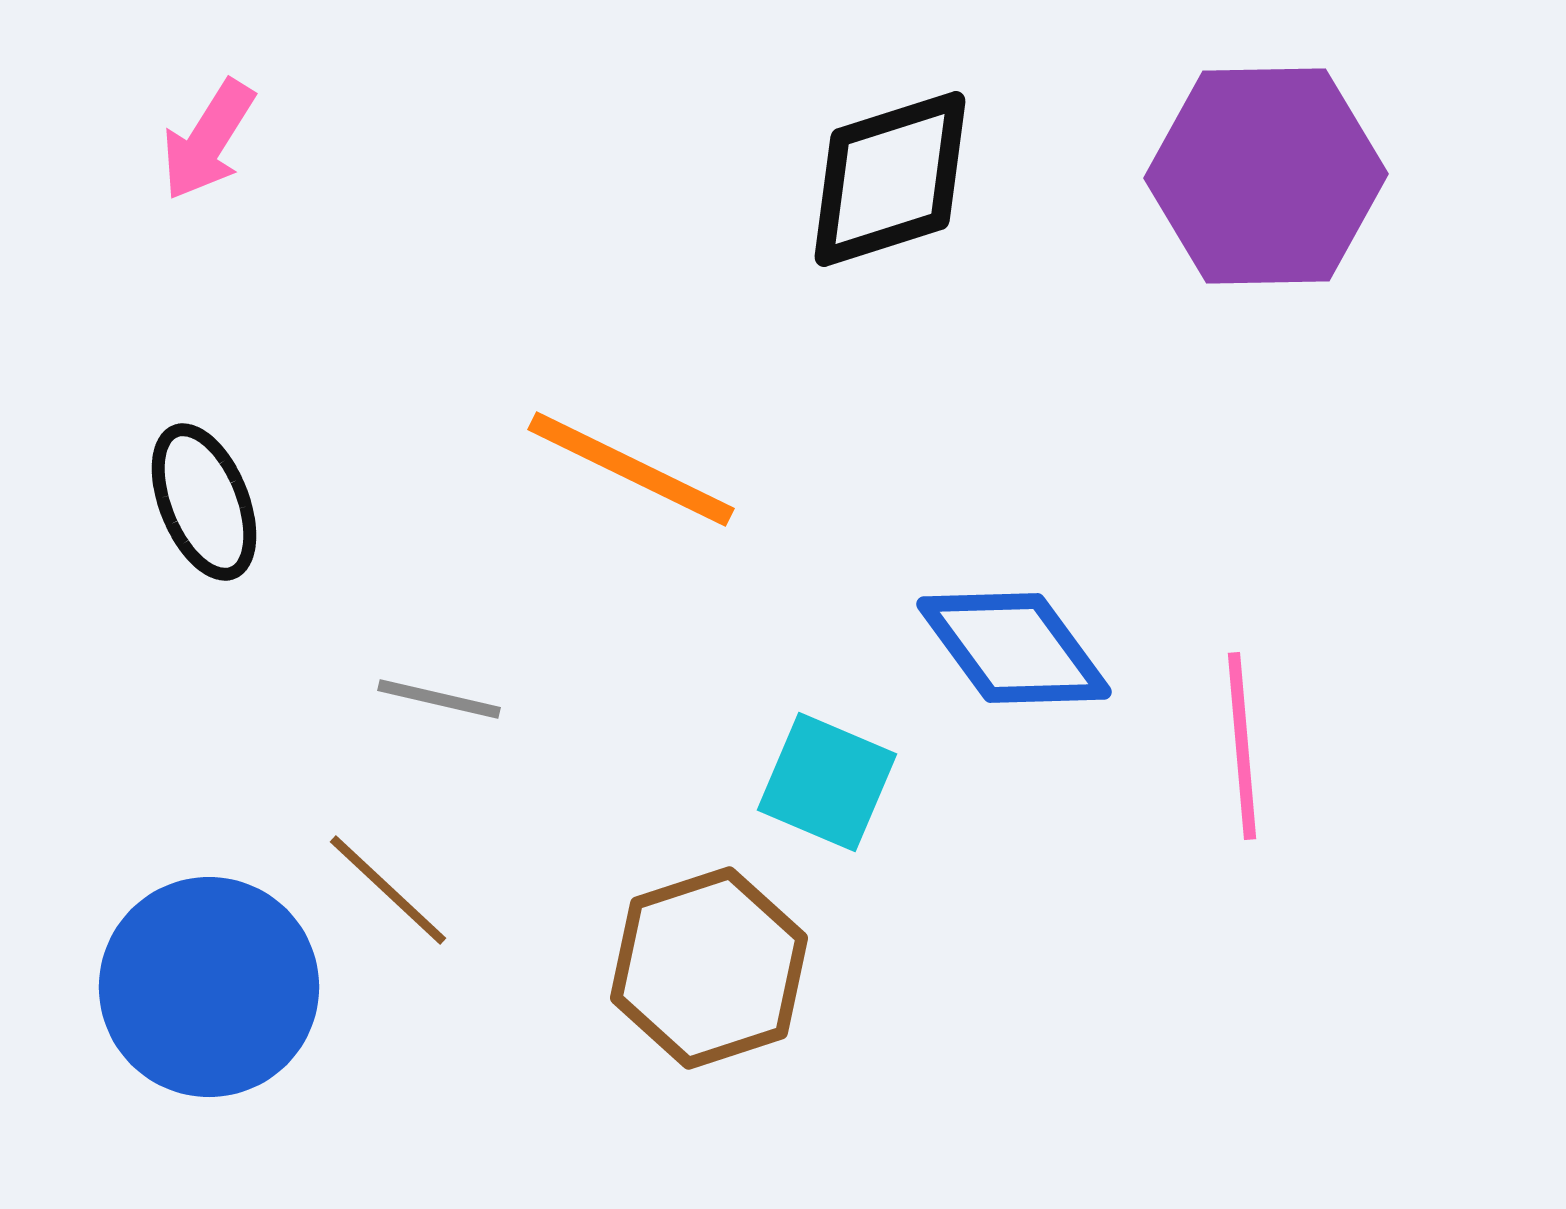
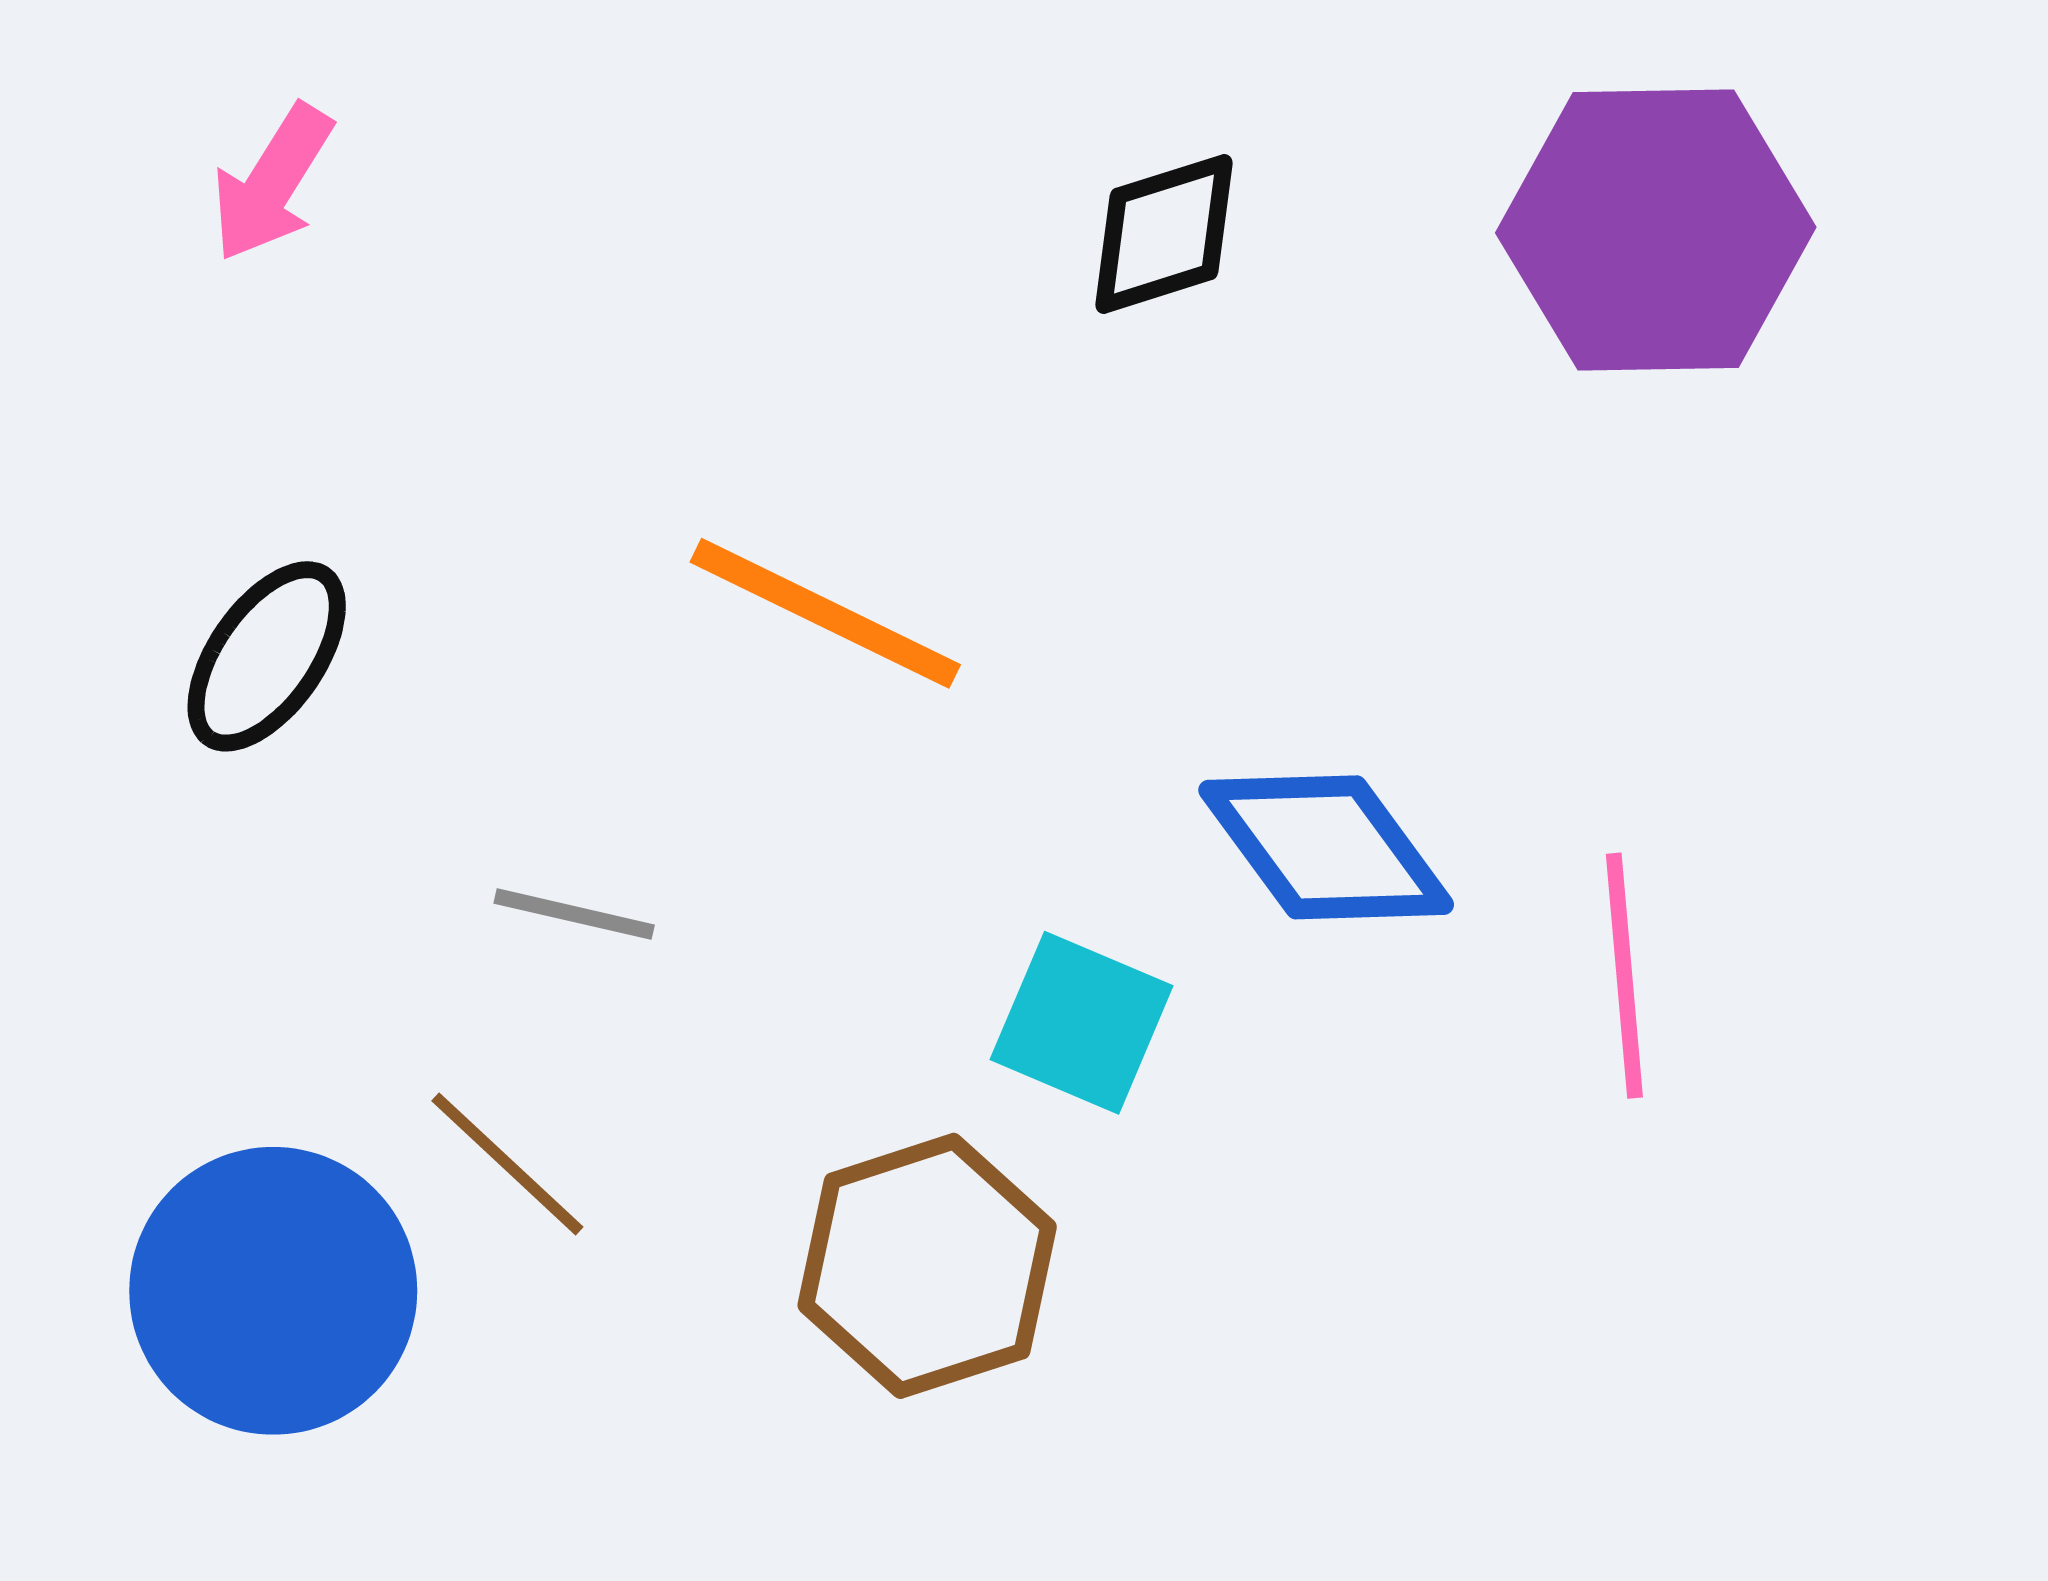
black diamond: (890, 179) -> (1164, 234), size x0.7
black ellipse: (204, 502) -> (267, 656), turned 57

